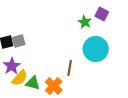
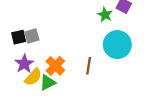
green triangle: (33, 83) -> (48, 83), turned -42
orange cross: (54, 86) -> (55, 66), moved

